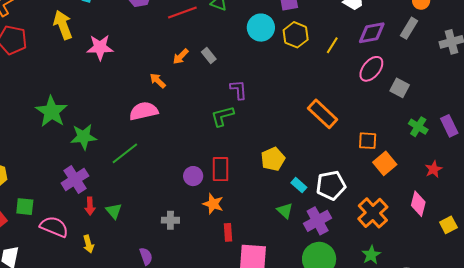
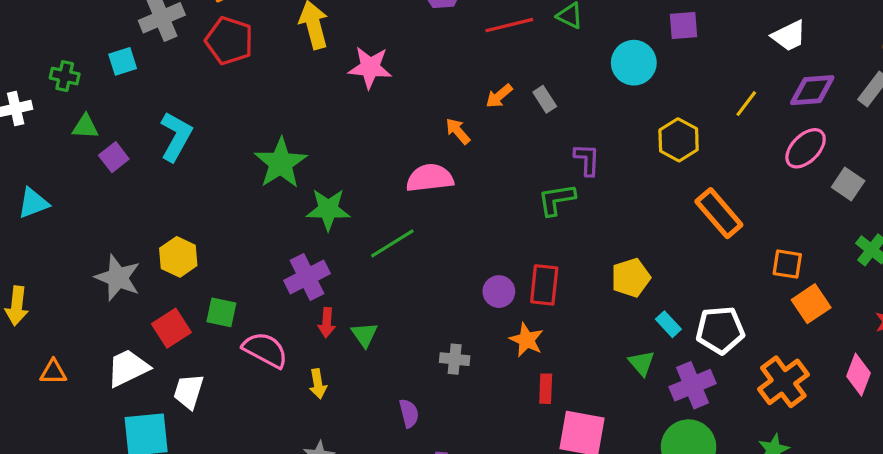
yellow hexagon: (296, 35) -> (679, 140), moved

